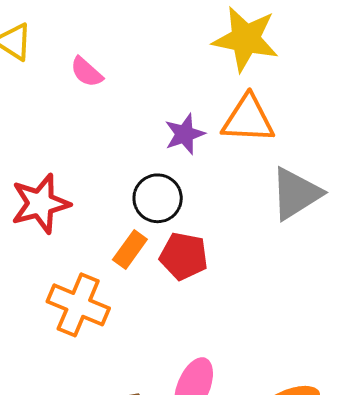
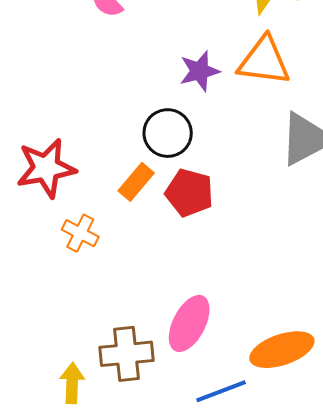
red star: (40, 204) -> (46, 168), moved
orange cross: (78, 305) -> (80, 233), size x0.6

